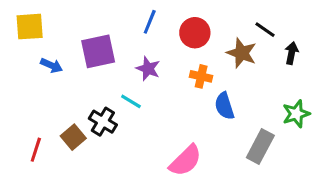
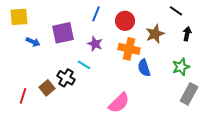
black line: (265, 30) -> (176, 11), moved
brown star: (242, 53) -> (155, 34), turned 30
orange cross: (201, 76) -> (129, 49), size x1.5
green star: (296, 114) -> (181, 67), moved
gray rectangle: (260, 147) -> (189, 94), moved

